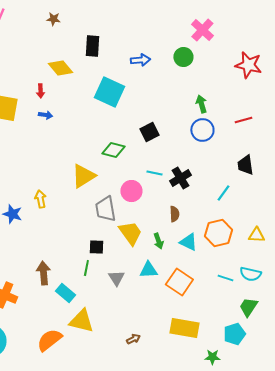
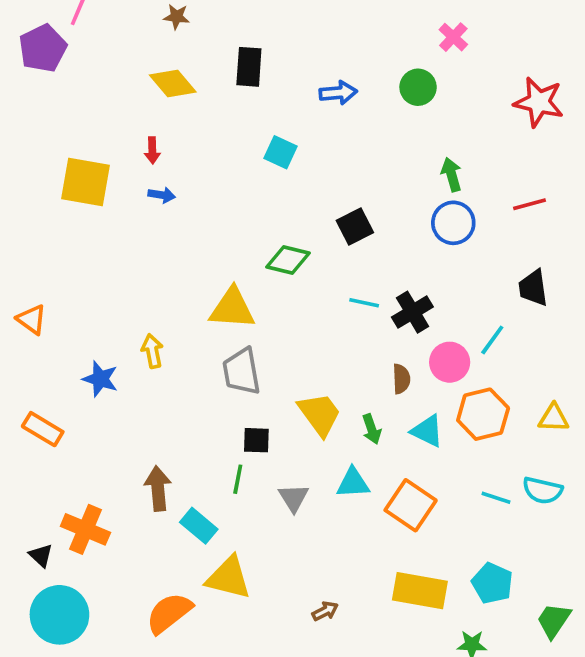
pink cross: (202, 30) -> (453, 37), size x0.7
yellow diamond: (60, 68) -> (173, 84), moved
cyan square: (109, 92) -> (281, 152), size x0.6
yellow triangle: (83, 176) -> (232, 308), turned 36
pink circle: (131, 191) -> (450, 362), moved
gray trapezoid: (105, 209) -> (242, 371), moved
green trapezoid: (248, 307) -> (554, 620), moved
cyan pentagon: (234, 334) -> (492, 583), moved, turned -30

